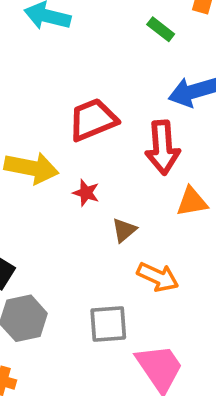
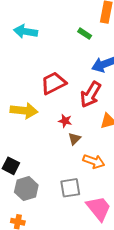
red arrow: (163, 148) -> (91, 94), turned 40
red star: (86, 193) -> (65, 121), moved

